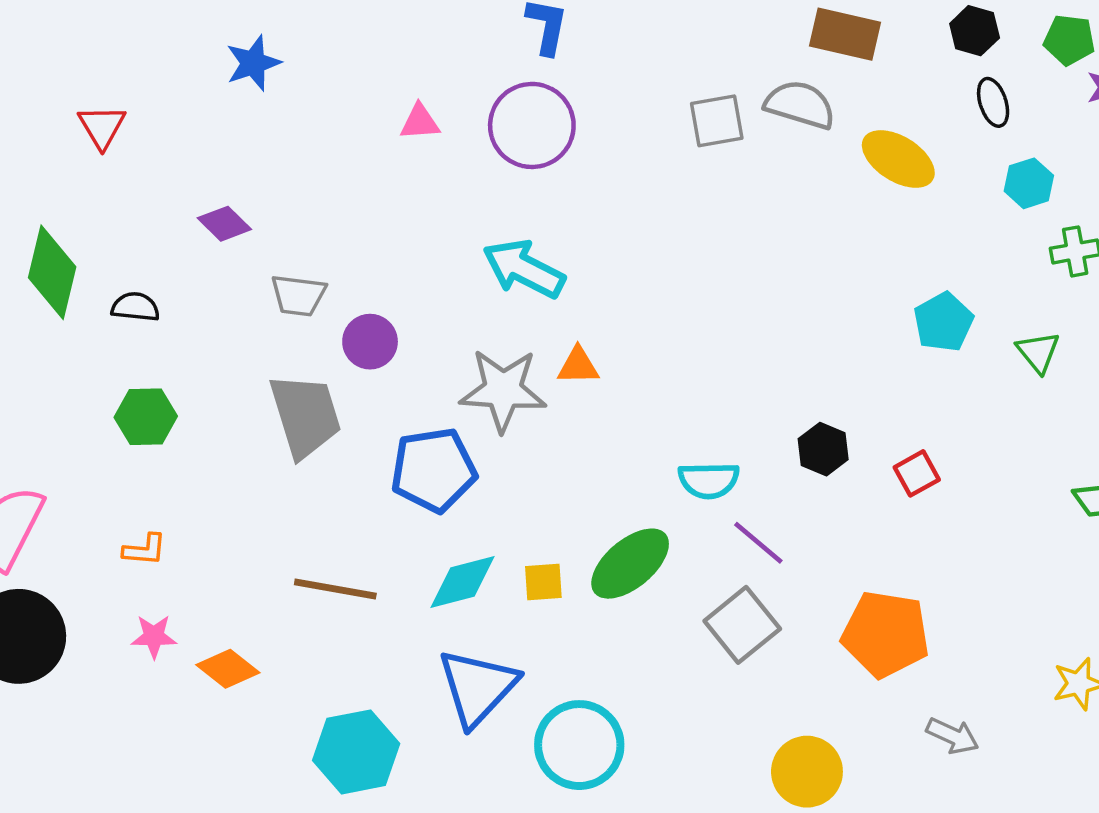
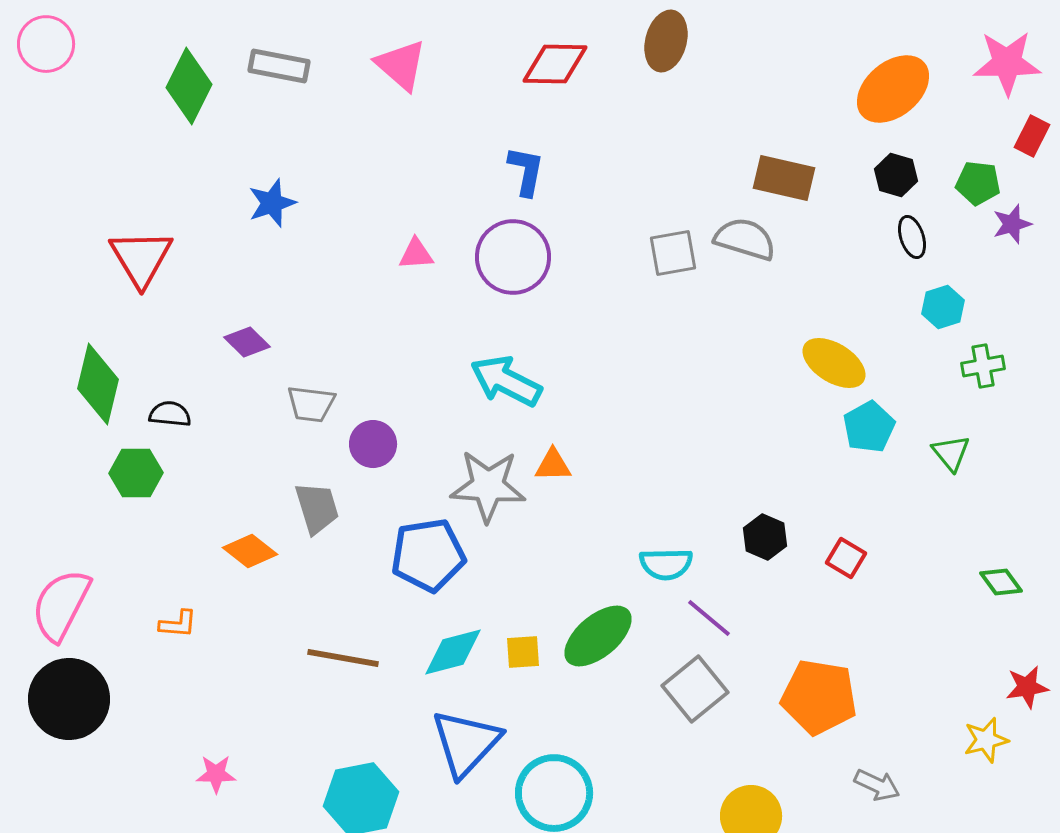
red triangle: (102, 127) -> (141, 258), size x1.5
yellow ellipse: (898, 159) -> (834, 363), moved
gray trapezoid: (305, 416) -> (317, 508), size x0.7
green hexagon: (146, 417) -> (136, 473), moved
red square: (917, 473) -> (846, 558), turned -30
pink star: (154, 636) -> (216, 774), moved
orange diamond: (228, 669) -> (250, 551), moved

